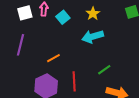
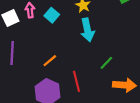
cyan arrow: (93, 37) -> (87, 30), turned -75

